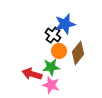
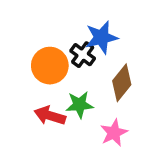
orange circle: (59, 51) -> (50, 66), moved, size x1.5
pink star: (51, 85) -> (114, 133), moved, turned 30

